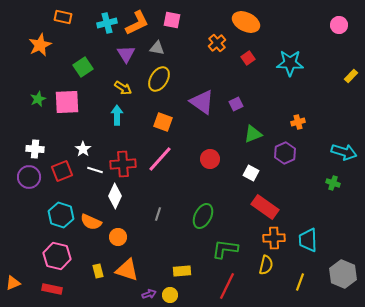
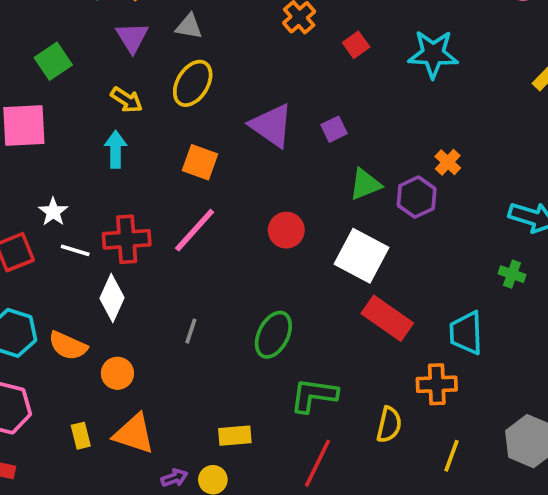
orange cross: (298, 122) -> (448, 162), turned -32
purple hexagon: (285, 153) -> (417, 197), moved
white square: (251, 173) -> (362, 256), size x1.8
orange cross: (274, 238) -> (437, 384), moved
cyan trapezoid: (308, 240) -> (466, 333), moved

